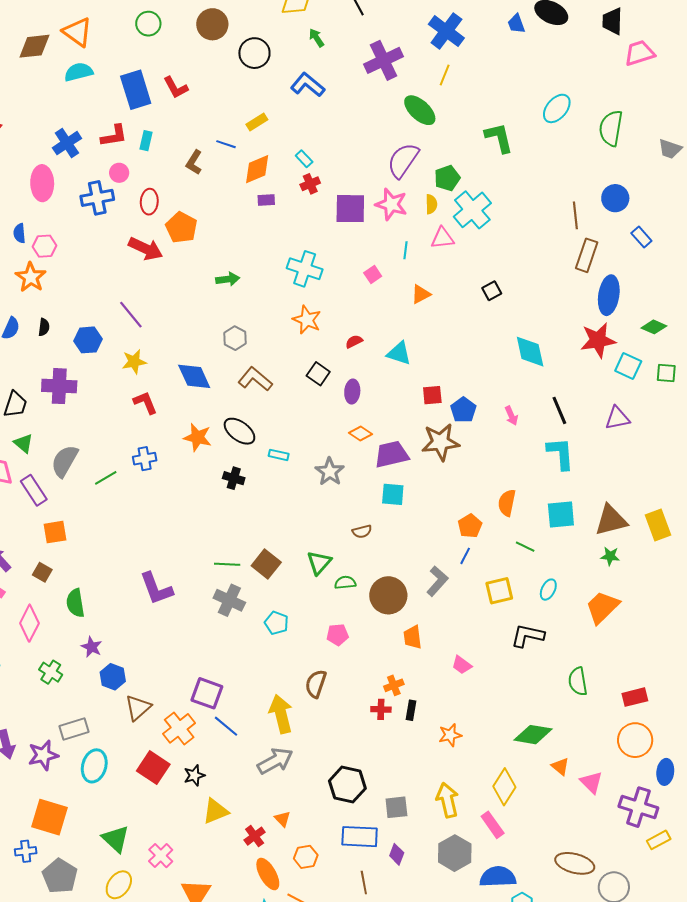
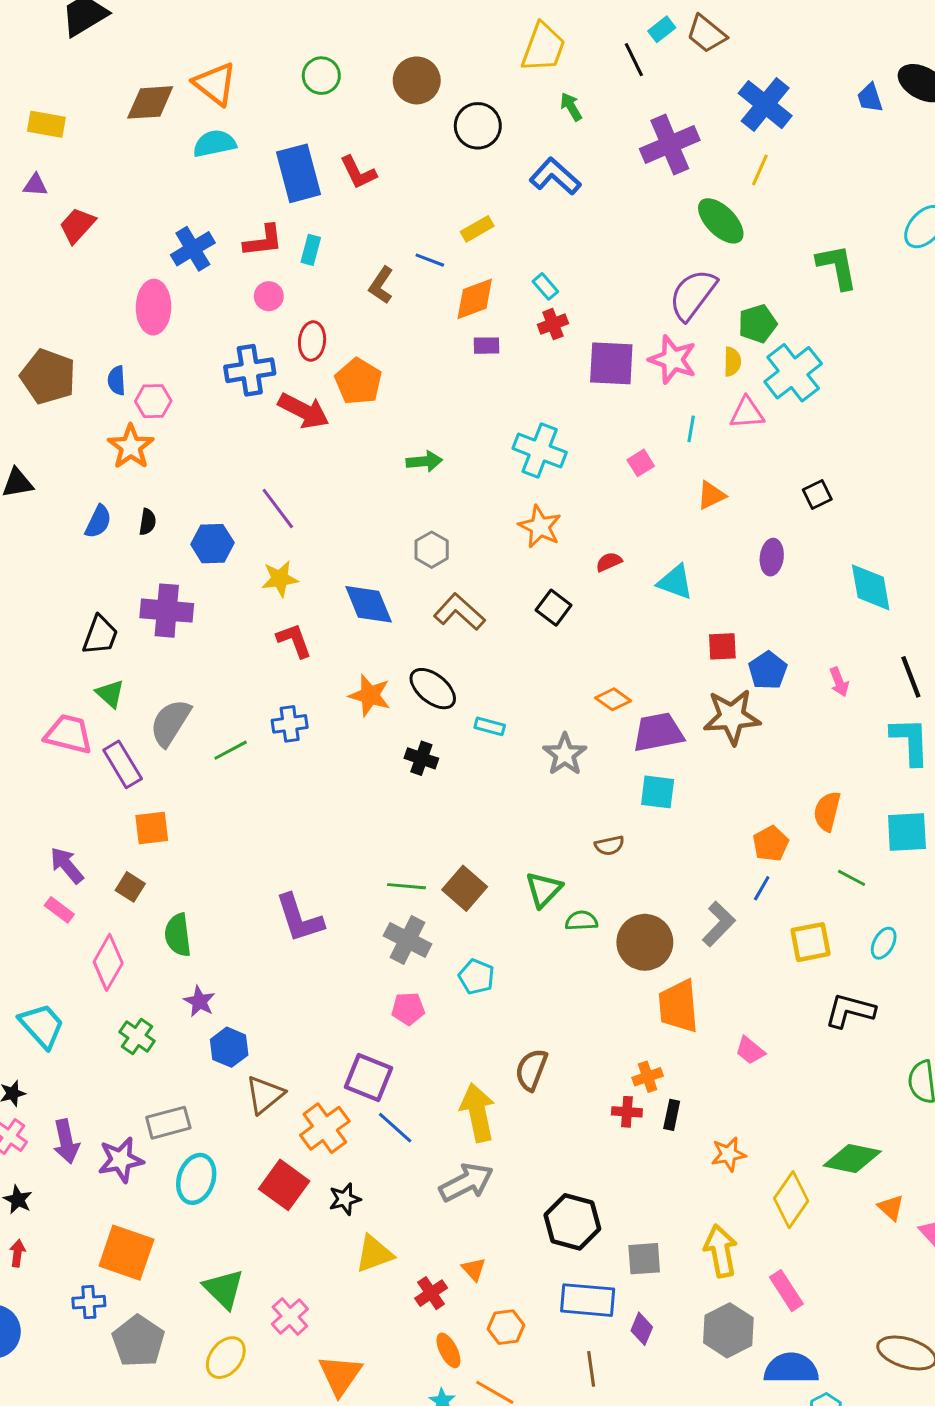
blue cross: (97, 198) -> (250, 370), moved
purple ellipse: (352, 392) -> (772, 557), moved
pink pentagon: (338, 635) -> (408, 1009), moved
orange trapezoid: (413, 637) -> (678, 1006), size x1.5
yellow diamond: (504, 787) -> (791, 1200), moved
orange ellipse: (268, 874) -> (448, 1350), size x0.7

